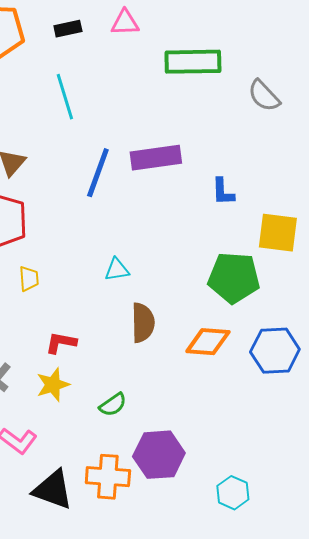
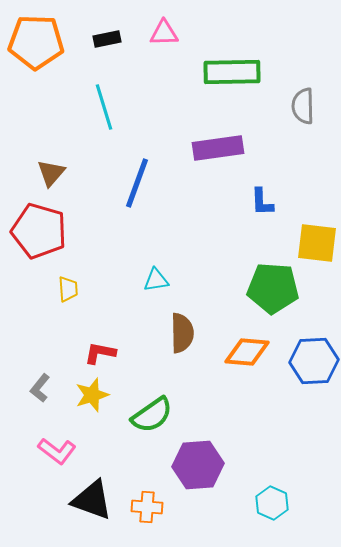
gray semicircle: (264, 96) -> (303, 106), turned 42
purple rectangle: (156, 158) -> (218, 148), moved
green semicircle: (113, 405) -> (152, 415), size x1.5
orange cross: (108, 477) -> (147, 507), moved, size x0.7

